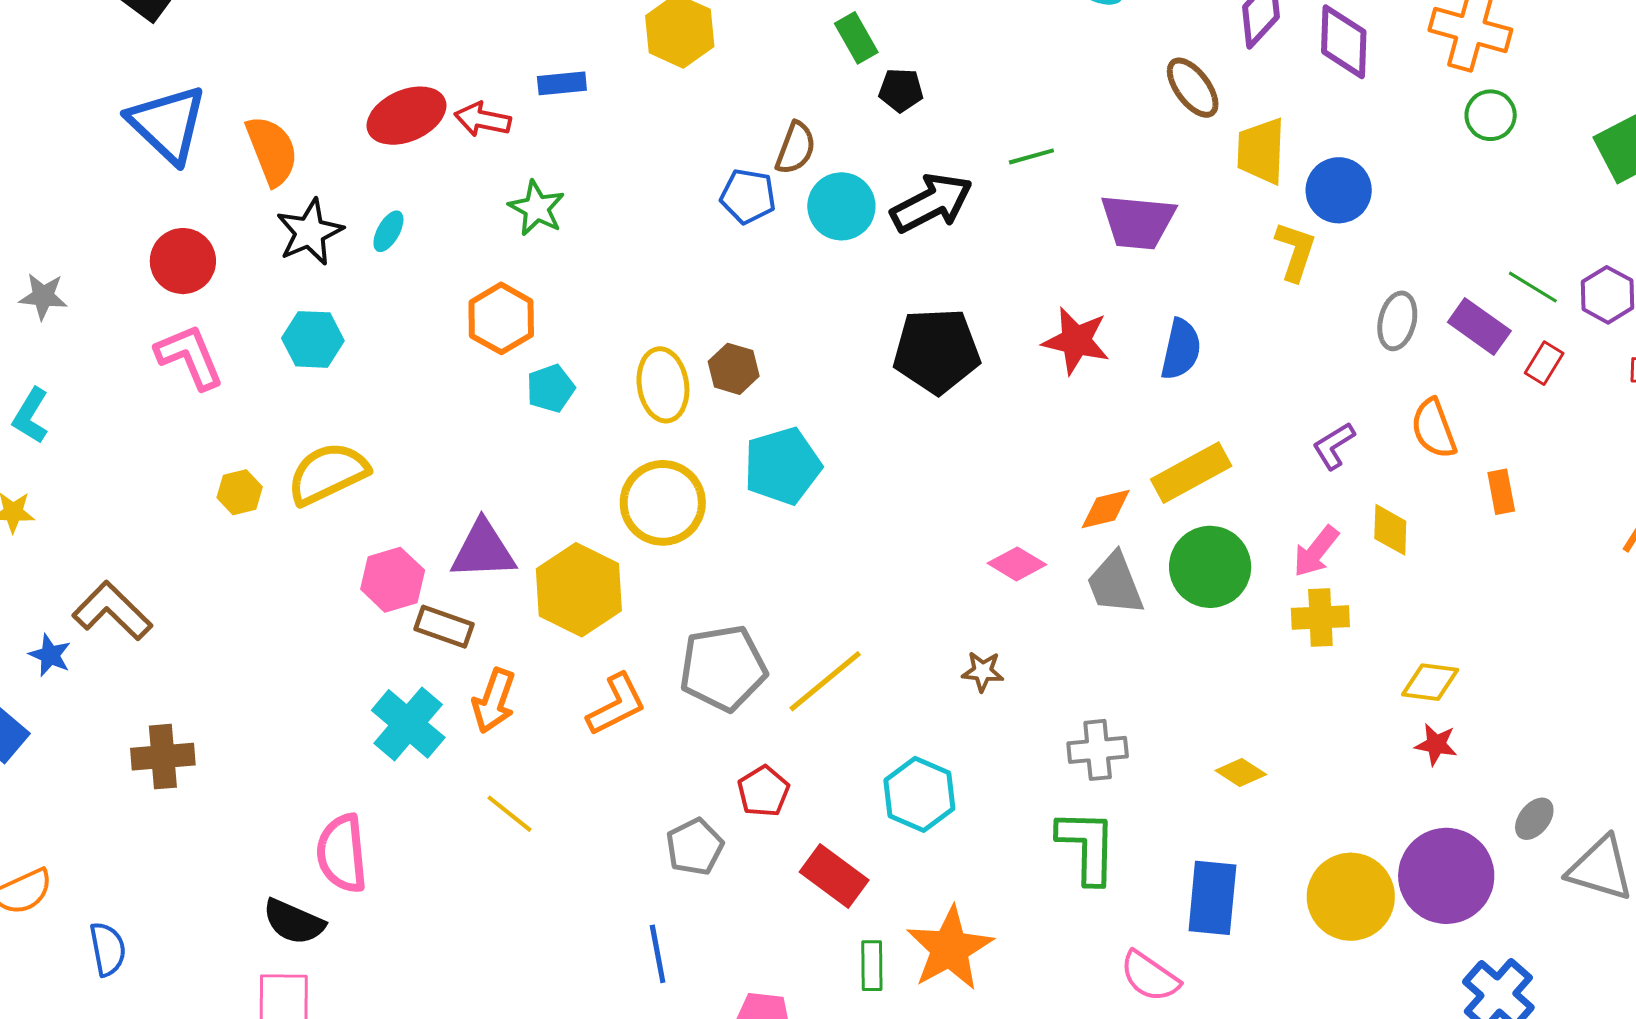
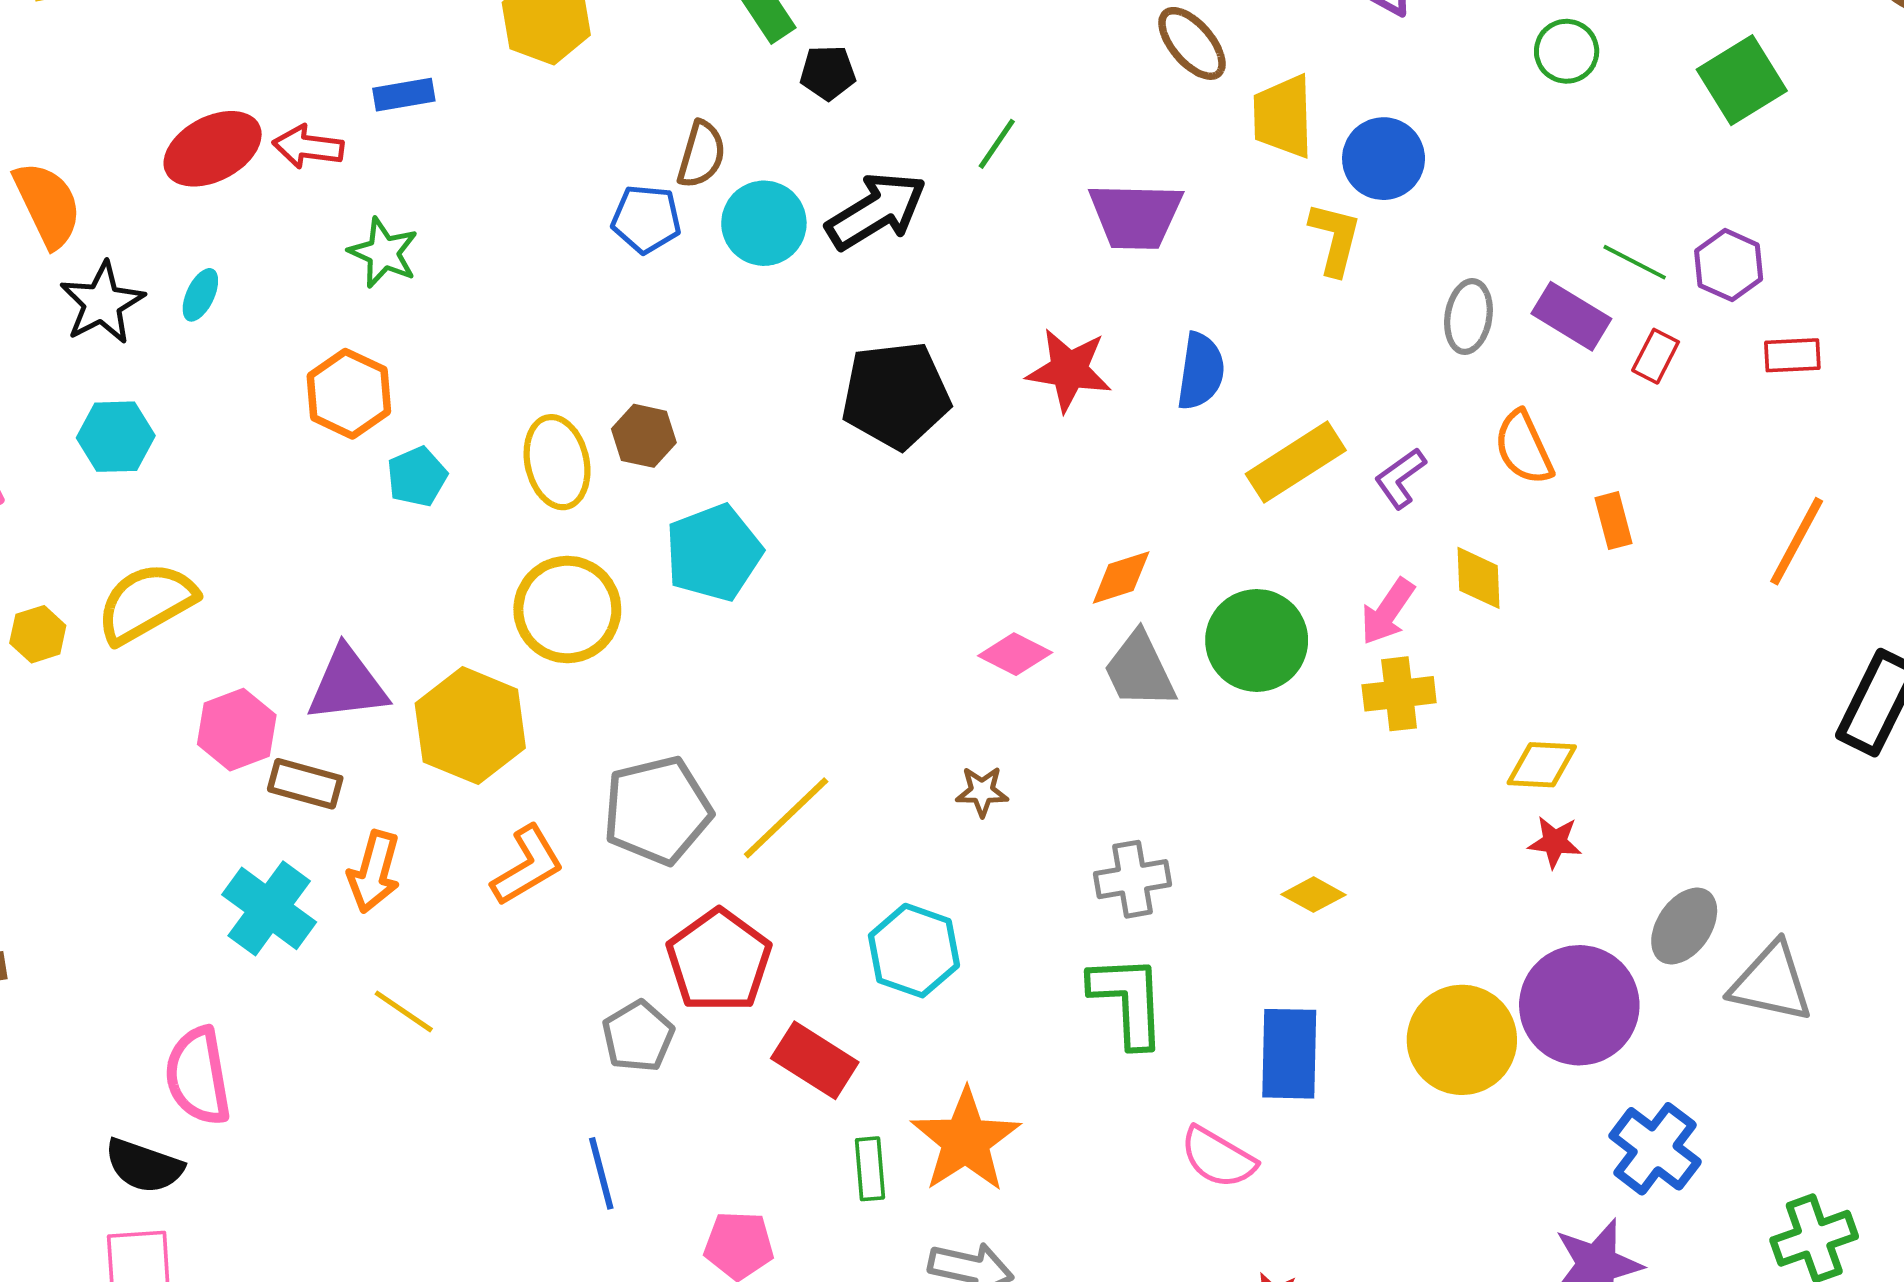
green line: (1031, 156) -> (997, 144), turned -36
yellow rectangle: (1191, 473) -> (1296, 462), moved
red pentagon: (763, 791) -> (719, 961), size x1.6
gray ellipse: (1534, 819) -> (1684, 926), size x1.4

